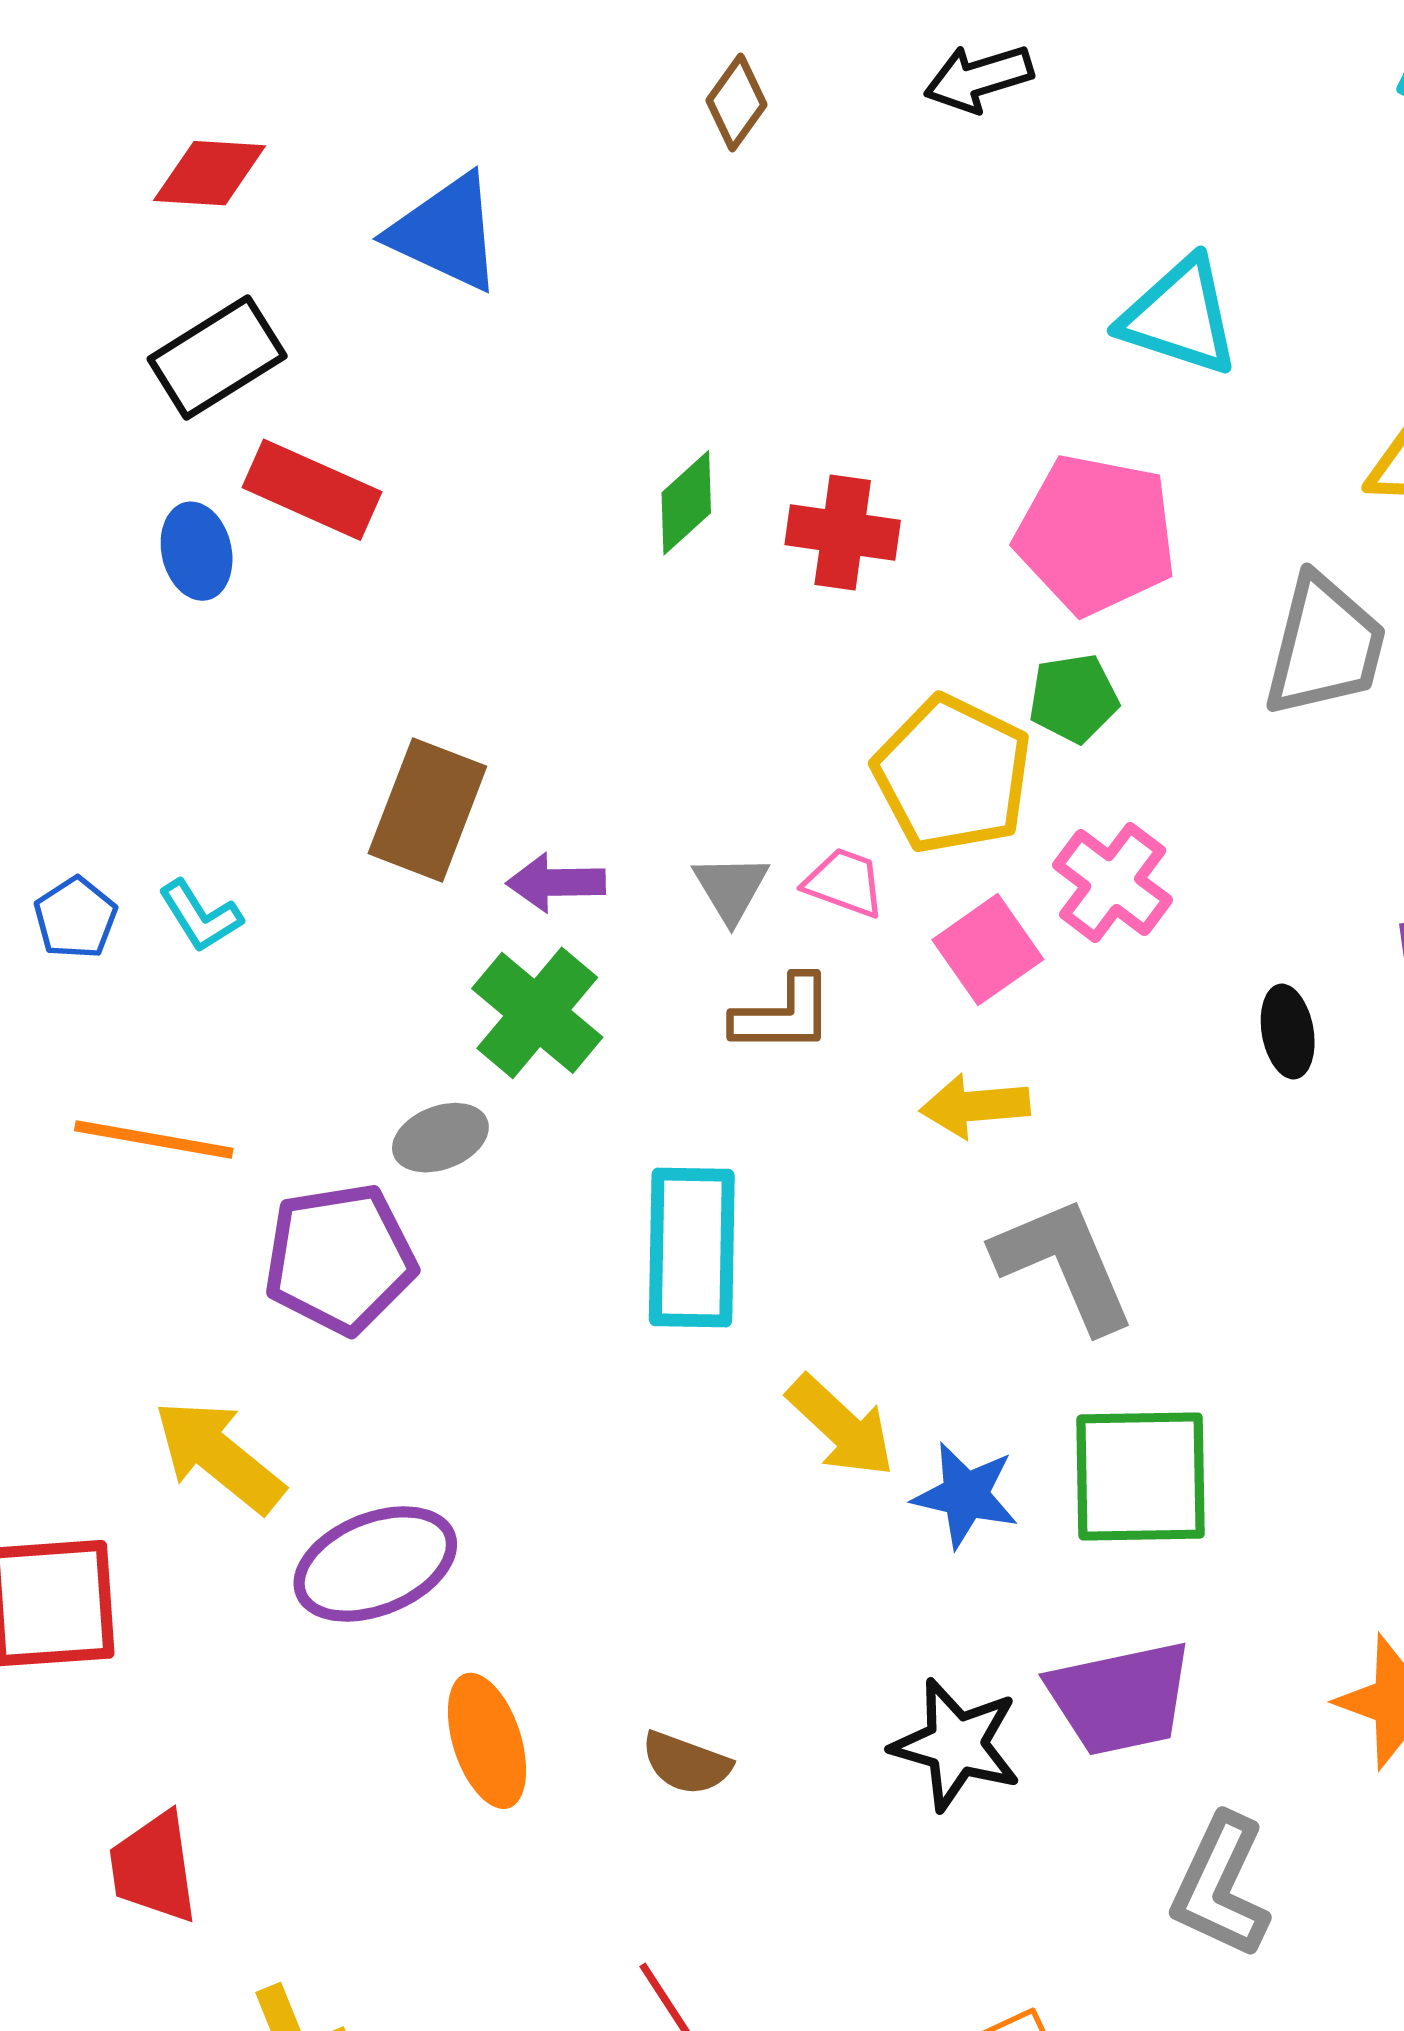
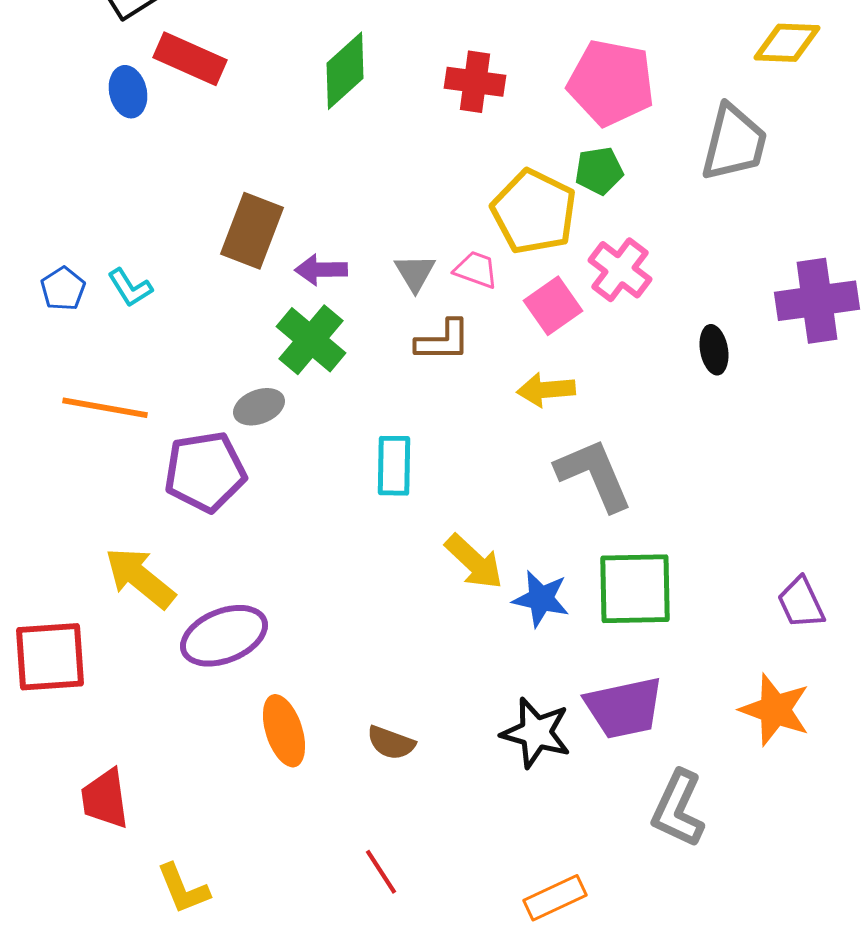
green diamond: (686, 503) -> (345, 71), moved, size x1.4
cyan rectangle: (692, 1247) -> (394, 466), size x0.7

